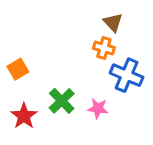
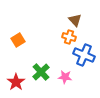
orange square: (18, 69) -> (18, 40), moved

